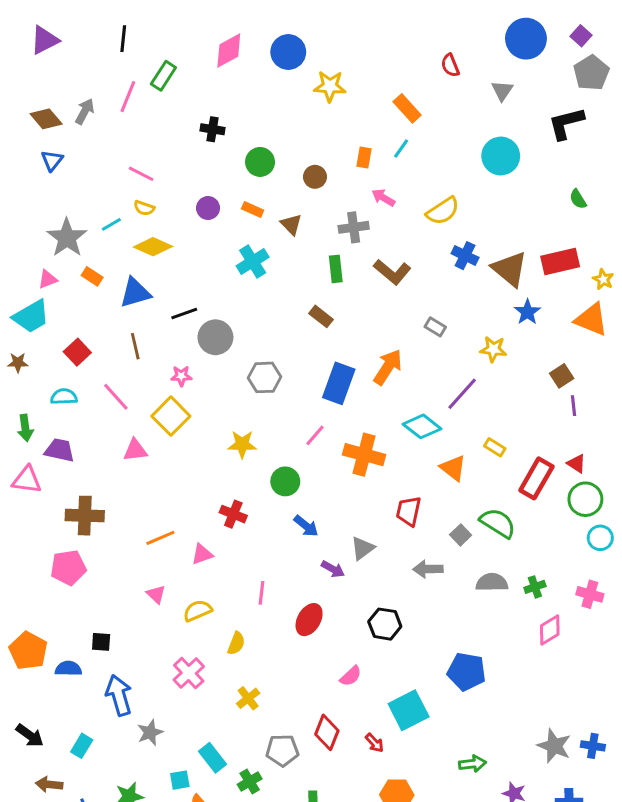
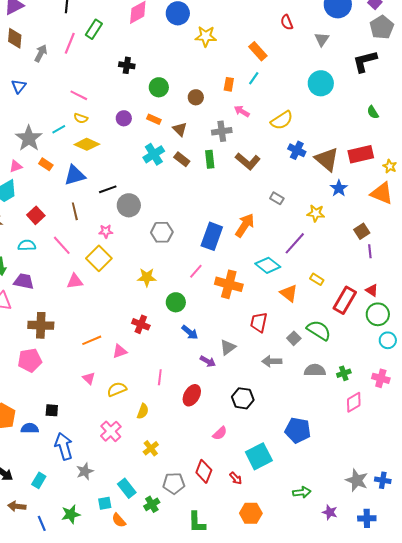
brown diamond: (46, 119) -> (15, 38), moved, turned 45
brown rectangle: (321, 316) -> (182, 159), moved

